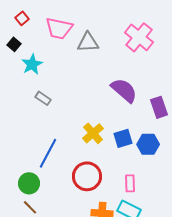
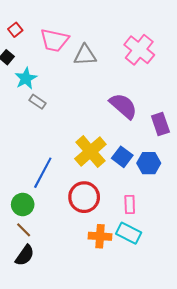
gray rectangle: (43, 98) -> (37, 102), moved
yellow cross: (93, 133) -> (90, 152), size x1.4
blue square: (123, 138) -> (122, 157), turned -36

